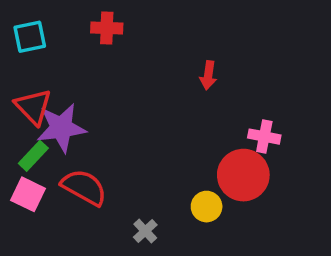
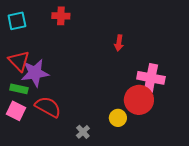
pink cross: (264, 137) -> (151, 78), size x1.5
green rectangle: (33, 156) -> (19, 89), turned 60

